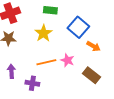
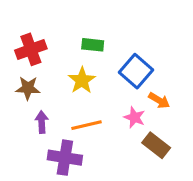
pink star: (67, 60) -> (134, 117), moved
purple arrow: (11, 71) -> (42, 122), moved
purple cross: (32, 83) -> (65, 158), size x1.5

